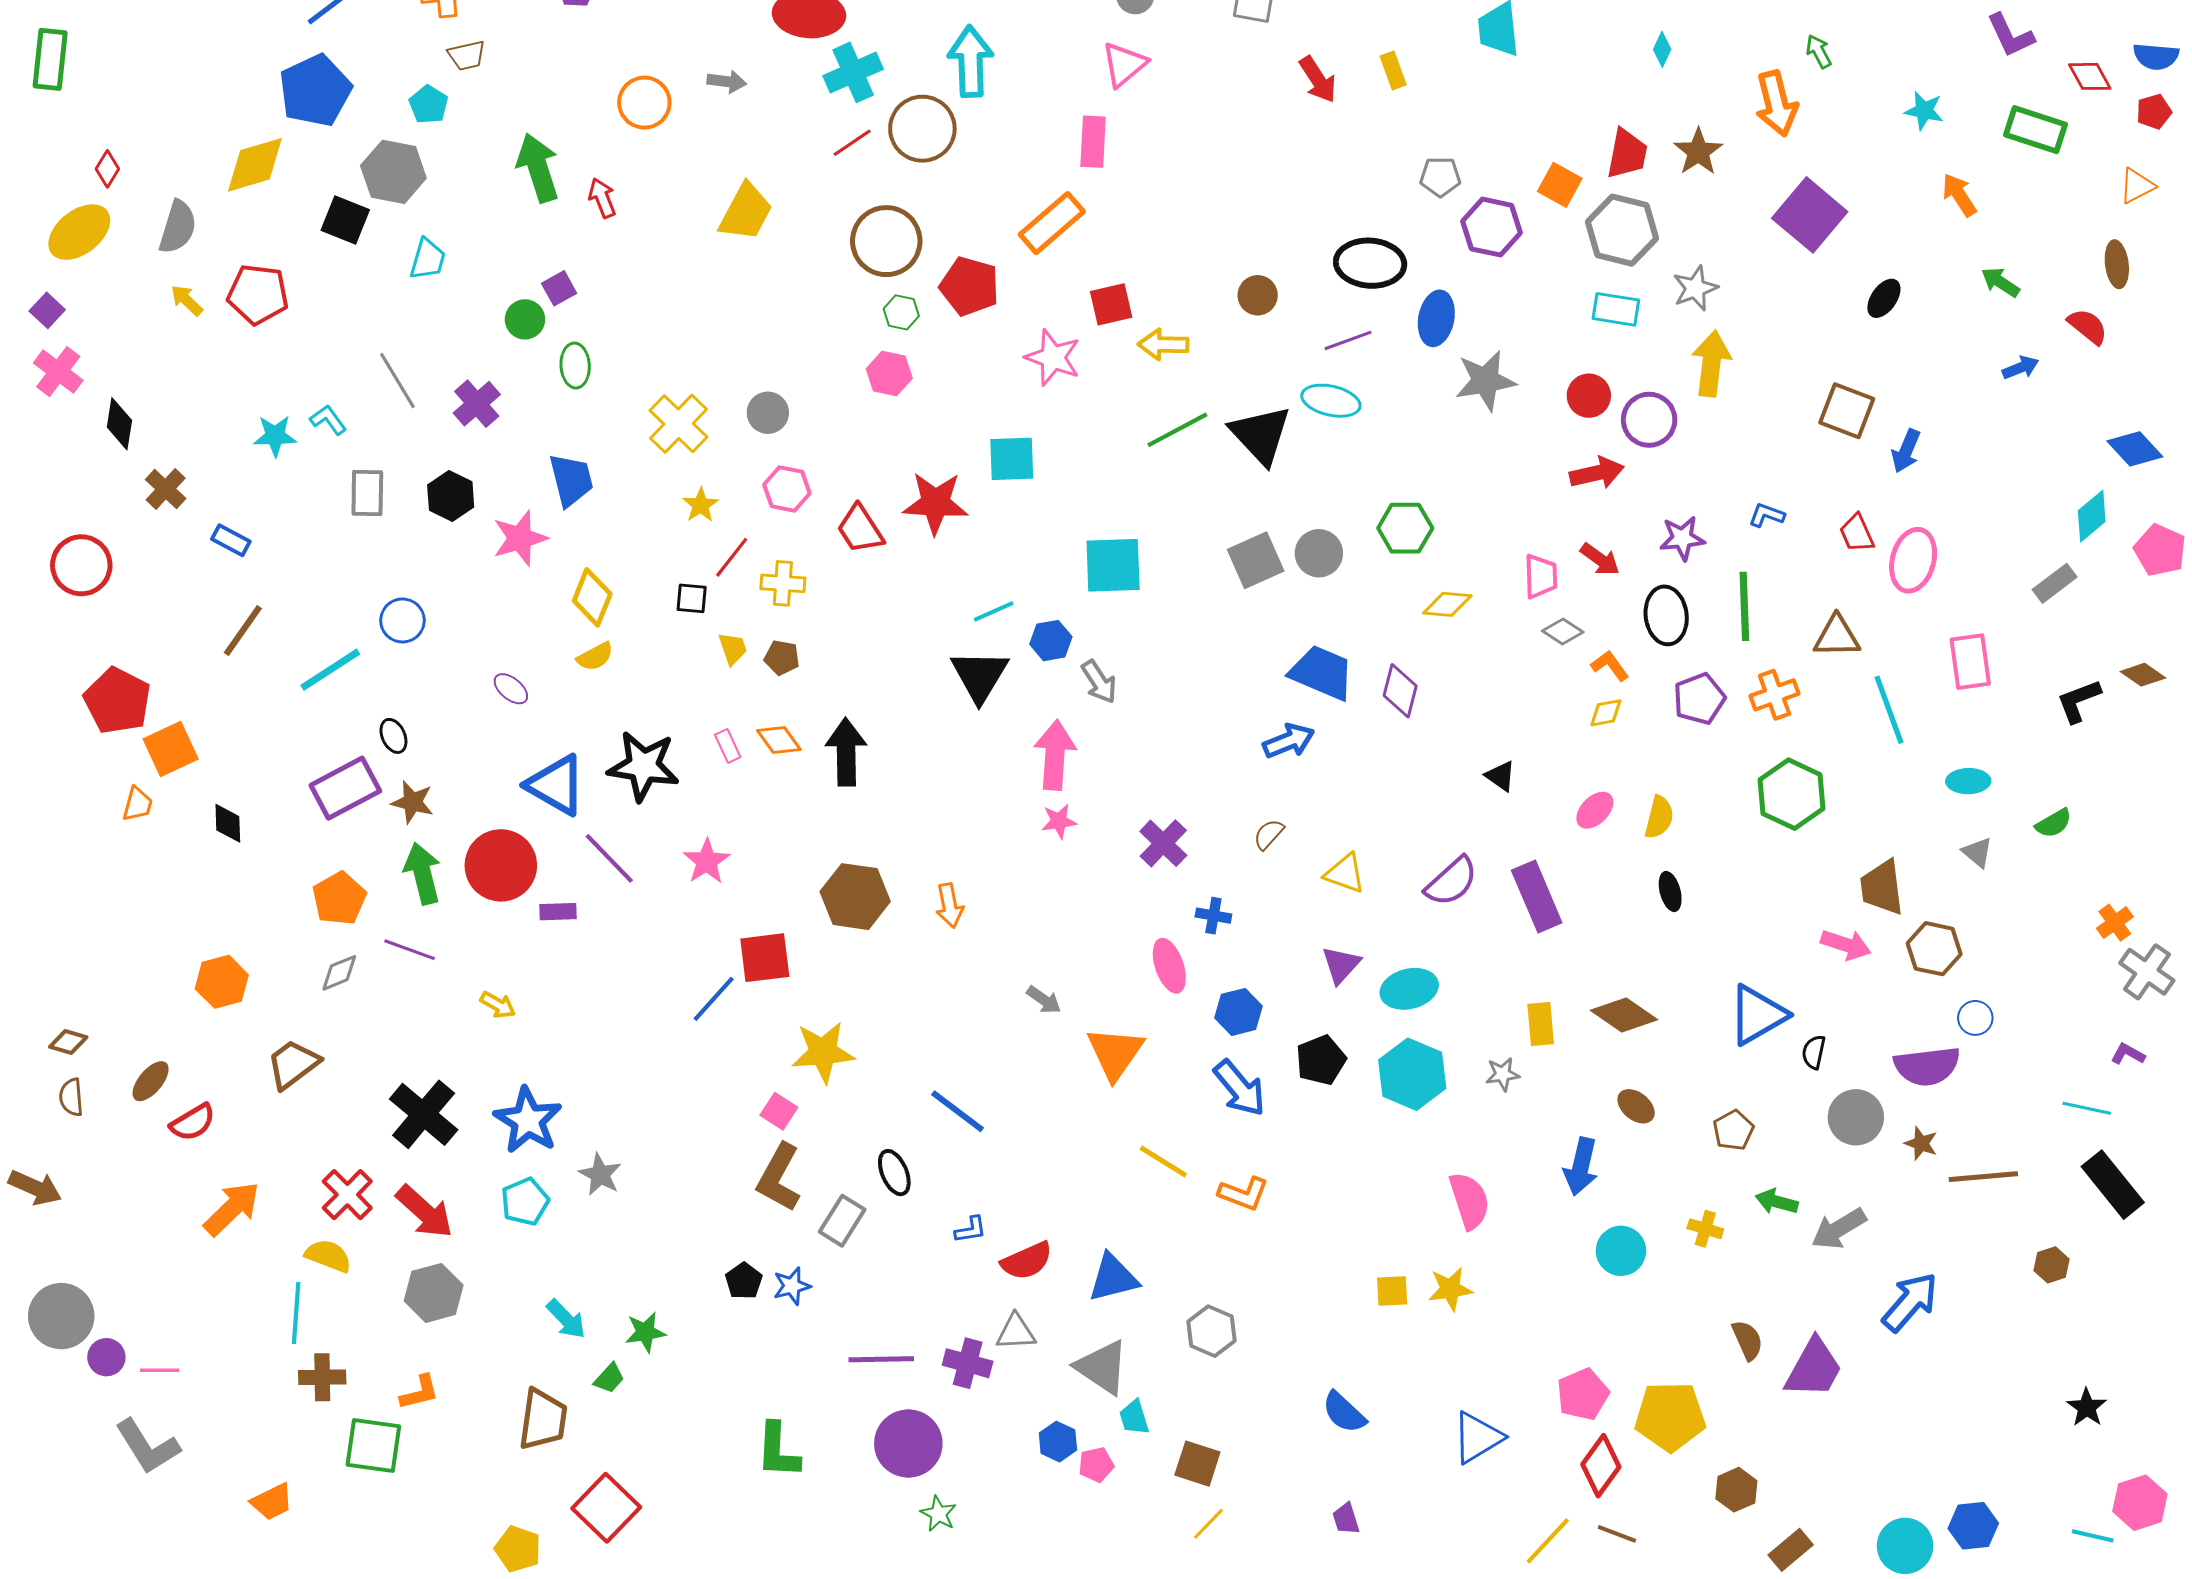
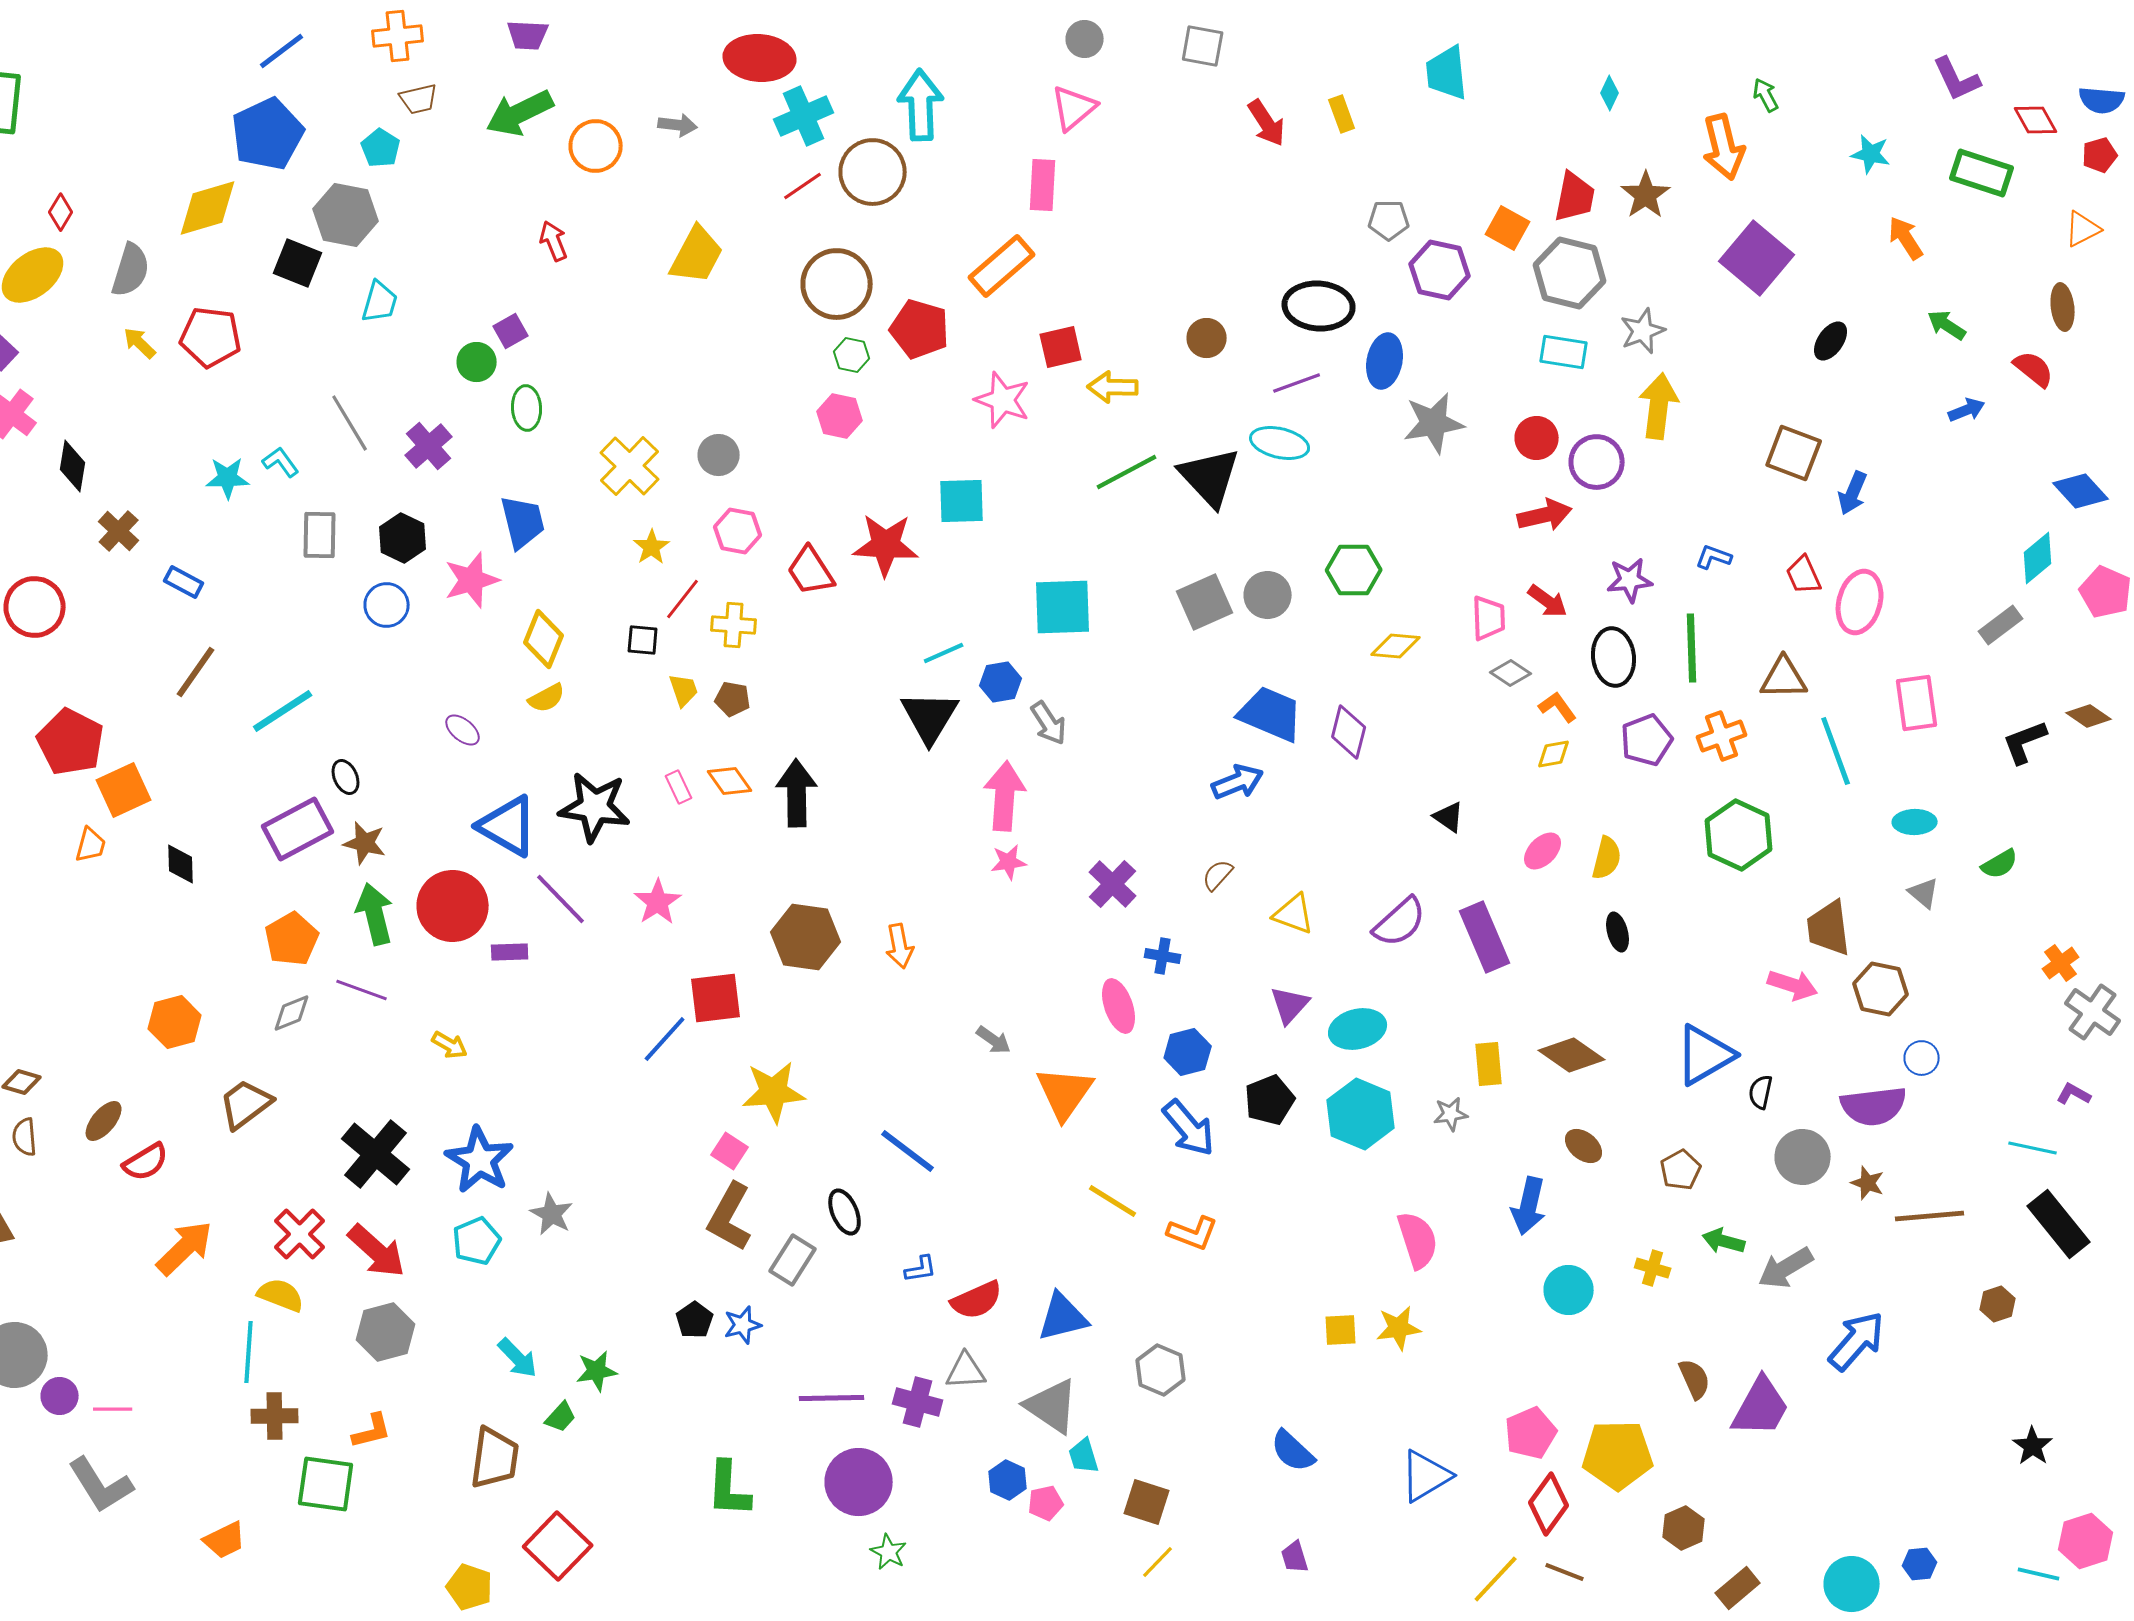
green arrow: (538, 168) -> (520, 113), moved, turned -98
blue circle: (402, 620) -> (387, 605), moved
blue hexagon: (1973, 1526) -> (1920, 1564), size x0.7

